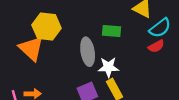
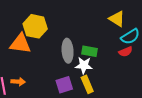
green rectangle: (112, 31) -> (90, 51), moved
orange triangle: (31, 49) -> (20, 44), turned -40

